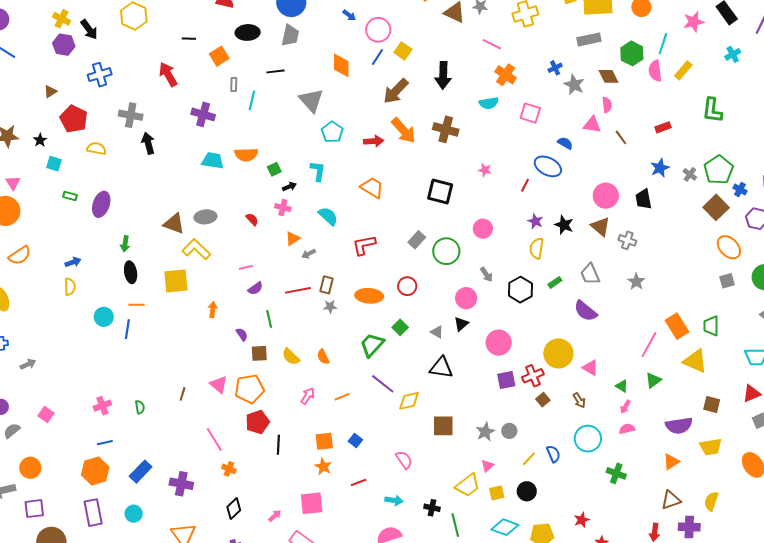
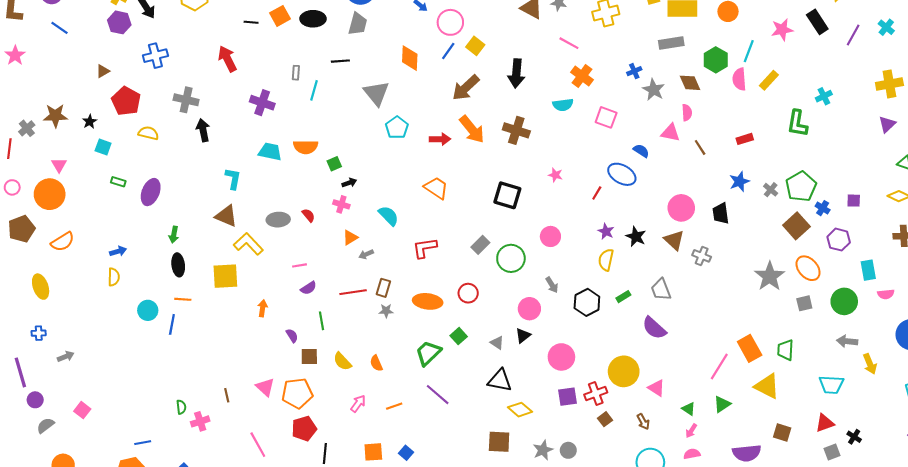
cyan cross: (733, 54) -> (824, 96), moved
orange square: (219, 56) -> (280, 16), moved
cyan L-shape: (318, 171) -> (233, 179), moved
gray ellipse: (205, 217) -> (278, 220), moved
gray star: (636, 282) -> (770, 276), moved, size x1.6
brown line: (183, 394) -> (227, 395), turned -32
yellow diamond: (409, 401) -> (520, 410), moved, turned 50
pink cross: (102, 406) -> (200, 421), moved

